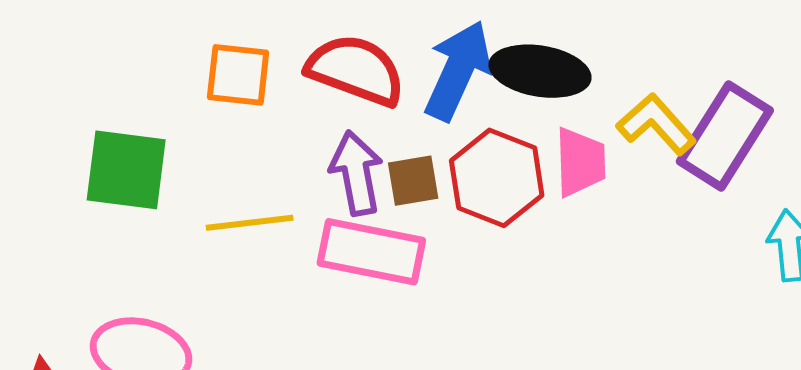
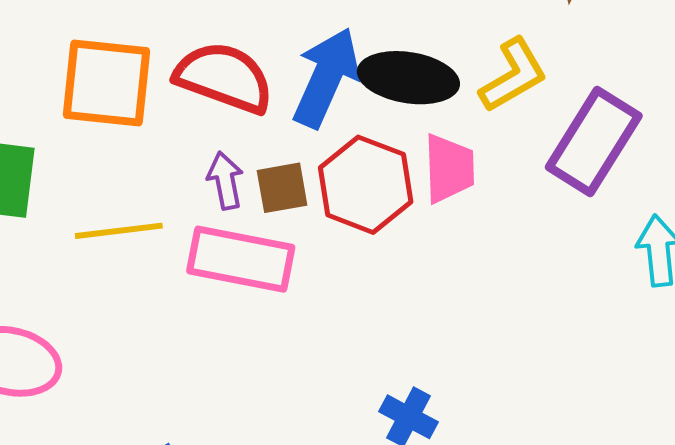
orange square: (238, 75) -> (107, 83), size x1.4
yellow L-shape: (656, 124) -> (513, 75), moved, turned 102
purple arrow: (356, 173) -> (225, 181), size x0.7

